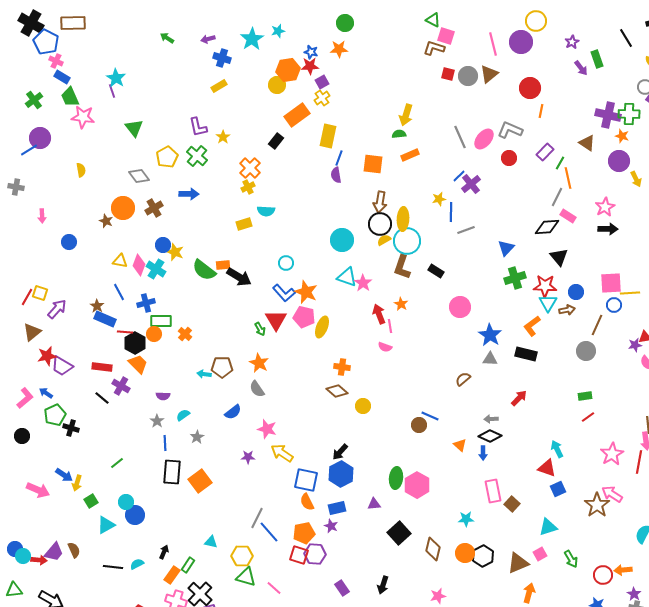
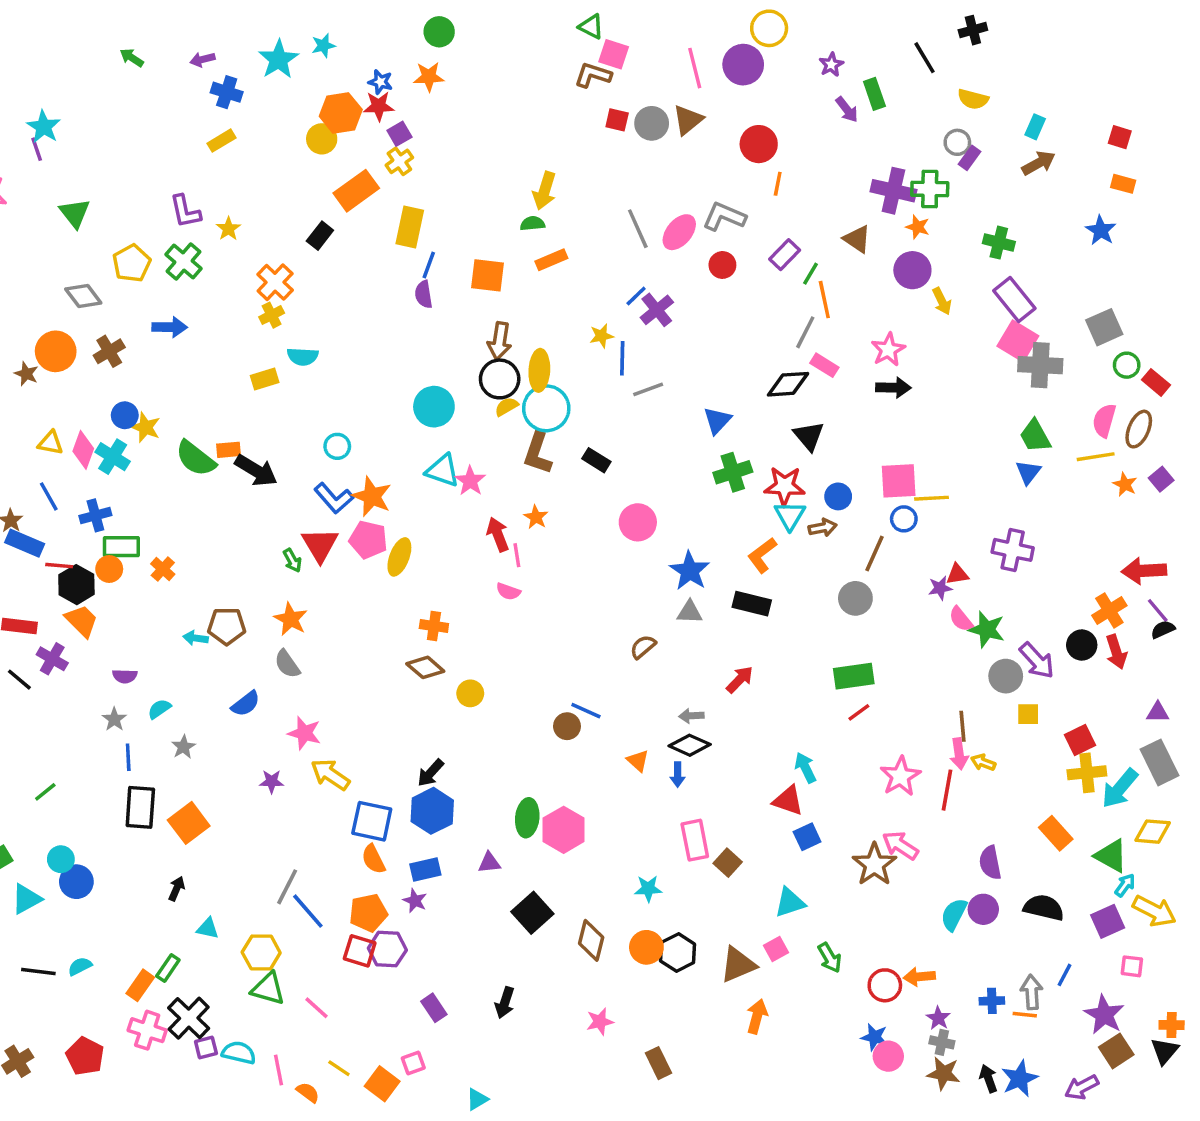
green rectangle: (585, 396) -> (854, 676), size x1.6
black arrow: (164, 552) -> (177, 889), moved

